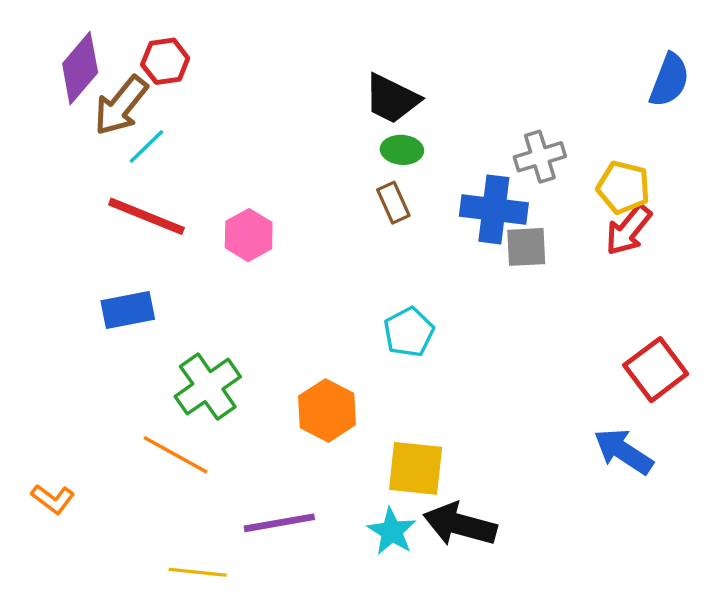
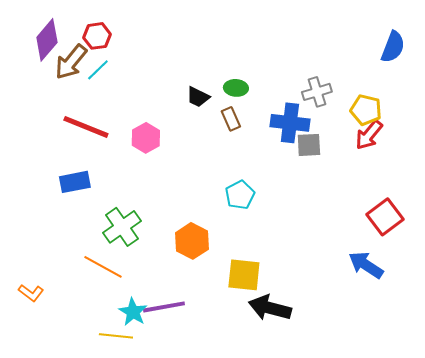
black trapezoid: (392, 99) -> (198, 97), moved, size x0.7
cyan line: (146, 146) -> (98, 70), moved
cyan star: (392, 531) -> (133, 312), moved

